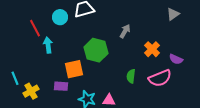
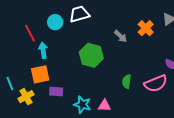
gray arrow: (125, 31) -> (121, 36), turned 104
orange cross: (152, 49) -> (146, 28), moved
orange square: (74, 69) -> (40, 74), moved

